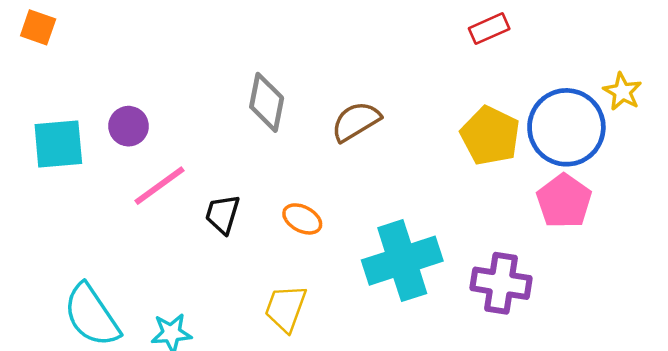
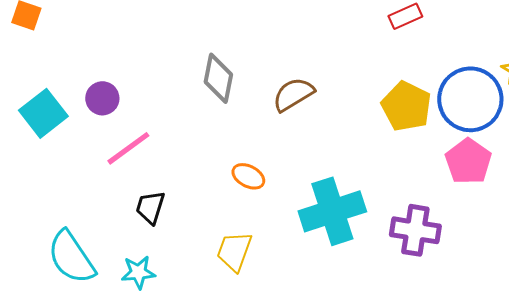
cyan square: (58, 144) -> (43, 113), turned -33
black trapezoid: (223, 214) -> (150, 207), moved

